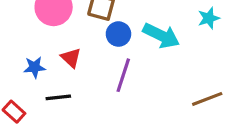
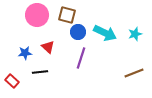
cyan star: (209, 18) -> (135, 34), moved

